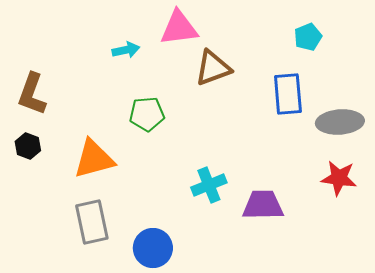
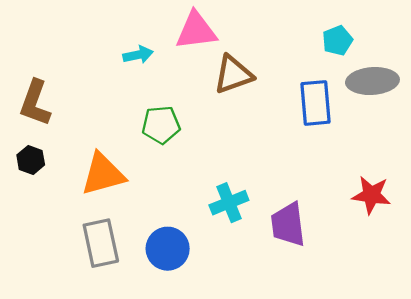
gray ellipse: (340, 122) -> (372, 81), moved
purple trapezoid: (263, 205) -> (288, 225), turned -96
blue circle: (153, 248) -> (168, 249), moved

